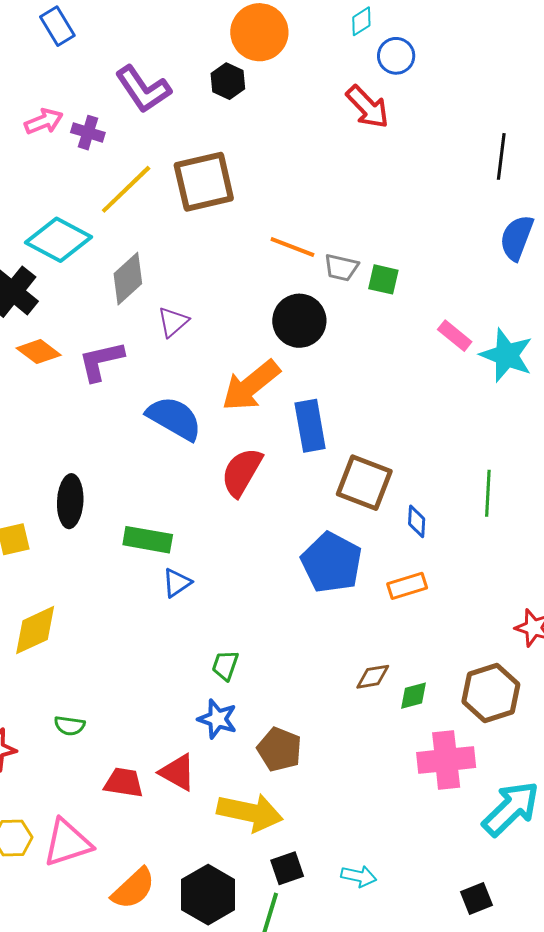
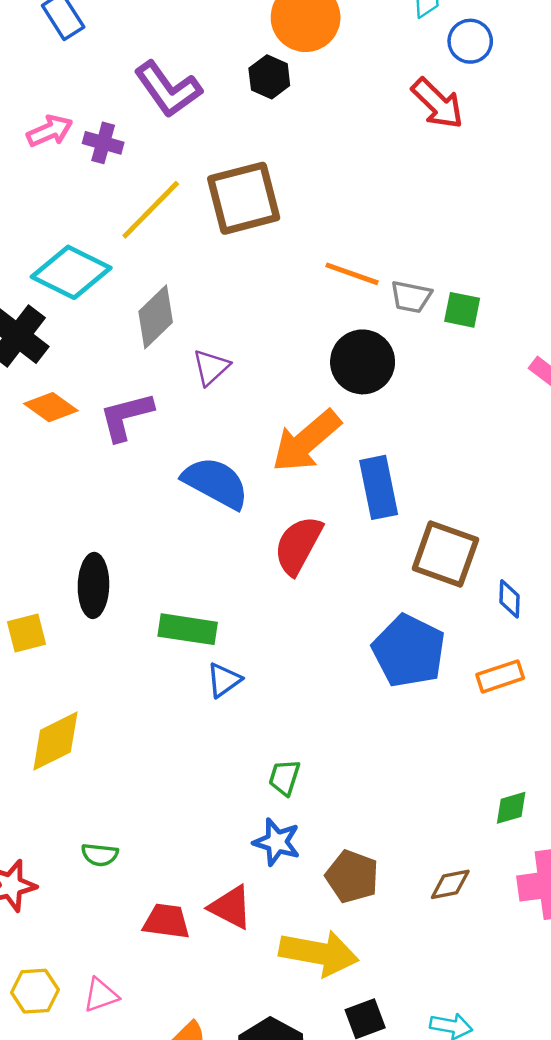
brown diamond: (373, 677) -> (450, 884), moved
pink triangle: (67, 843) -> (101, 995), size x0.6

